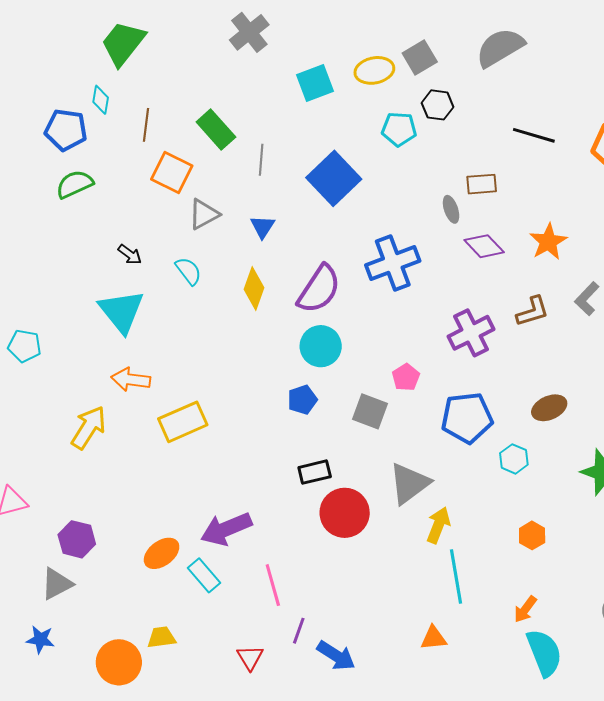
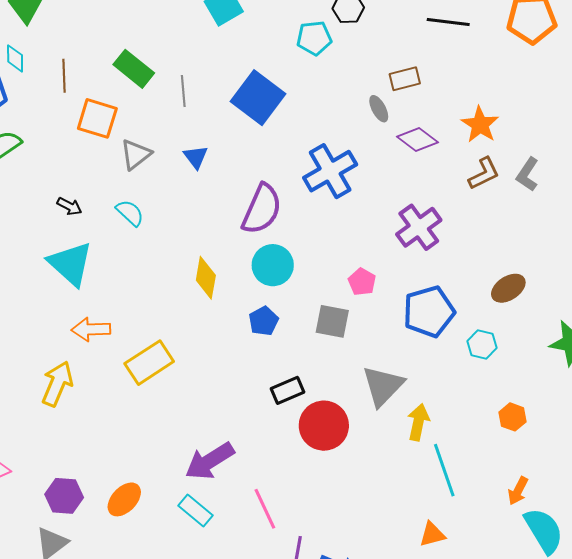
yellow diamond: (254, 289) -> (206, 278), moved
brown L-shape: (533, 311) -> (484, 174), moved
orange ellipse: (162, 553) -> (124, 499), moved

